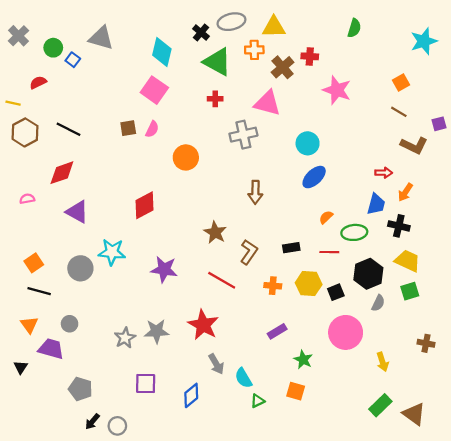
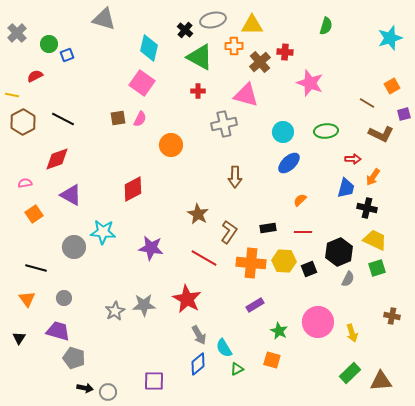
gray triangle: (101, 38) -> (104, 19), moved
blue square: (73, 60) -> (67, 55), turned 32
orange square: (401, 82) -> (392, 86), moved
green ellipse: (354, 232) -> (326, 131), moved
orange square: (34, 263) -> (34, 214), moved
orange cross: (273, 286) -> (251, 263), size x1.8
pink circle: (346, 332) -> (318, 322), moved
purple trapezoid: (51, 349) -> (58, 331), moved
purple square: (146, 384) -> (154, 381), moved
blue diamond: (191, 395) -> (198, 364), moved
brown triangle: (414, 414) -> (381, 381), turned -40
black arrow: (92, 422) -> (85, 388), turned -119

